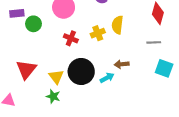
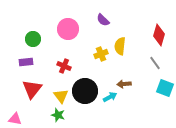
purple rectangle: (17, 13) -> (26, 62), moved
green circle: (33, 24) -> (33, 39), moved
red cross: (71, 38) -> (64, 66), moved
gray line: (154, 42) -> (155, 63), turned 56

